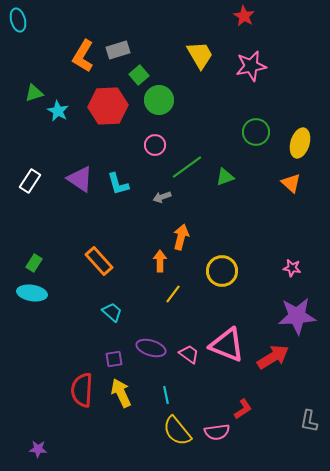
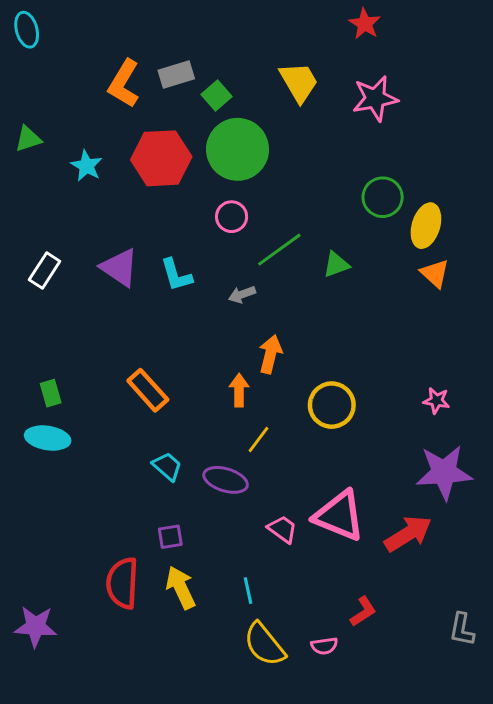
green square: (139, 75) -> (217, 96), moved
green triangle: (34, 93) -> (28, 139), moved
green circle: (159, 100) -> (238, 149), size x1.4
yellow ellipse: (300, 143) -> (426, 226), moved
green rectangle: (34, 263) -> (51, 393), turned -48
purple ellipse: (151, 348) -> (226, 480), moved
pink semicircle: (217, 432) -> (324, 646), size x0.7
purple star: (38, 449) -> (36, 626), moved, size x1.6

